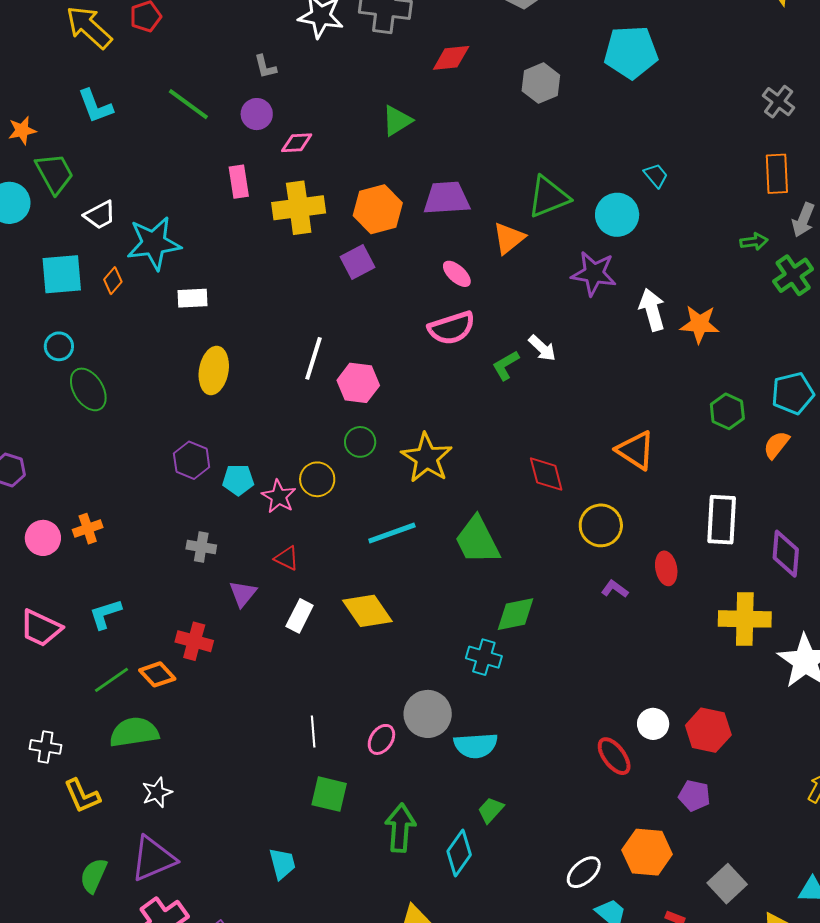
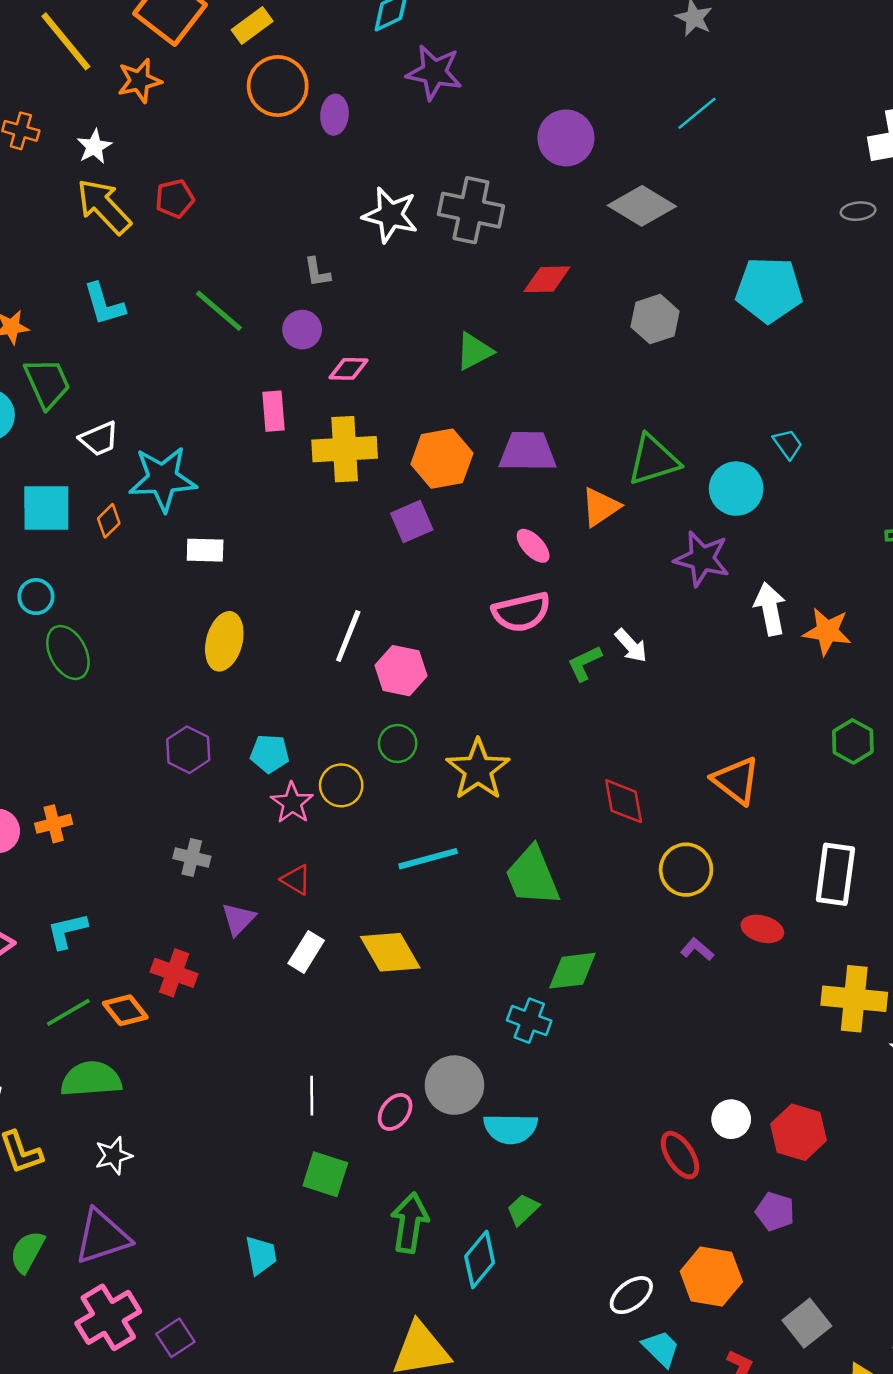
cyan pentagon: (238, 480) -> (270, 754), moved
red ellipse: (666, 568) -> (762, 929), turned -68

